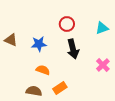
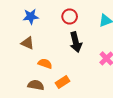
brown triangle: (11, 40) -> (28, 43), moved
blue star: (39, 44) -> (31, 17), moved

